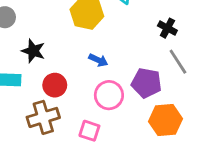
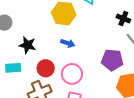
blue arrow: (98, 60) -> (68, 43), moved
pink circle: (109, 95) -> (72, 74), moved

